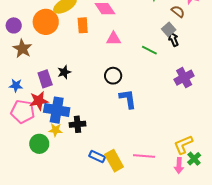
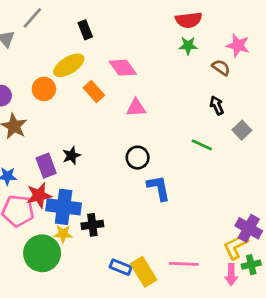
orange circle: (46, 22) -> (44, 89), size x0.7
orange rectangle: (83, 25) -> (94, 91), turned -35
gray square: (169, 29) -> (242, 130), moved
green line: (149, 50) -> (202, 145), moved
purple cross: (184, 78) -> (249, 228), moved, turned -30
green circle: (39, 144) -> (42, 253), size x1.4
green cross: (194, 159) -> (251, 265), turned 32

